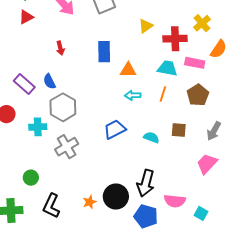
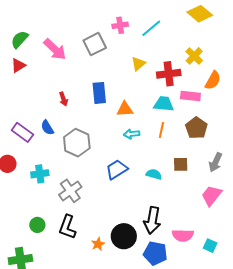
red arrow: (60, 48) -> (63, 99), moved
gray hexagon: (63, 107) -> (77, 143), moved
black L-shape: (51, 206) -> (67, 227), moved

